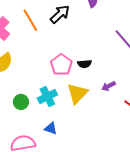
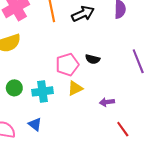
black semicircle: (84, 64) -> (93, 59), moved
yellow triangle: (77, 93) -> (75, 88), moved, size x0.7

